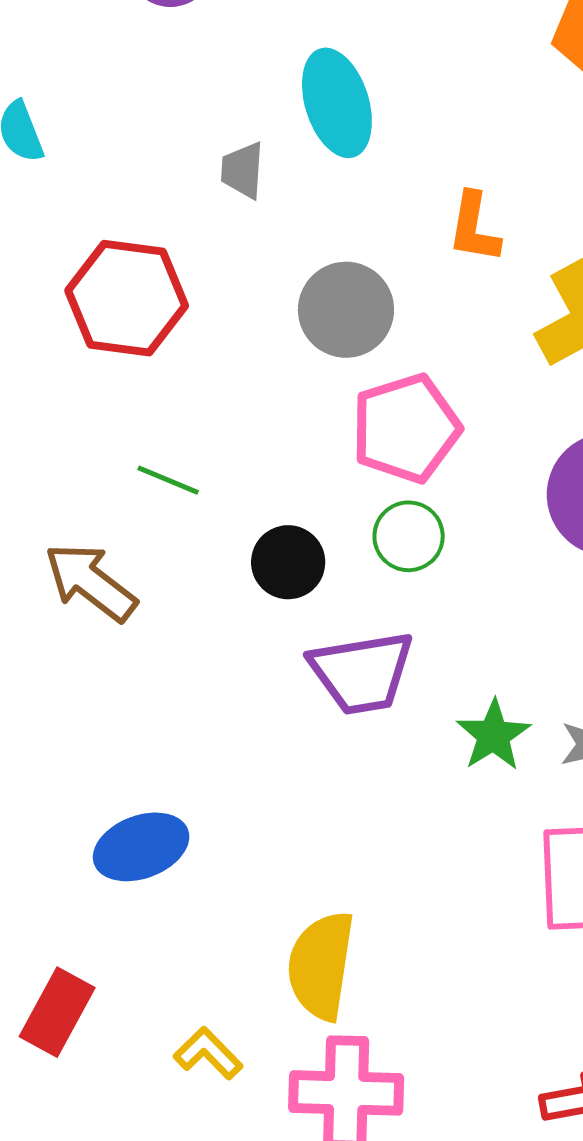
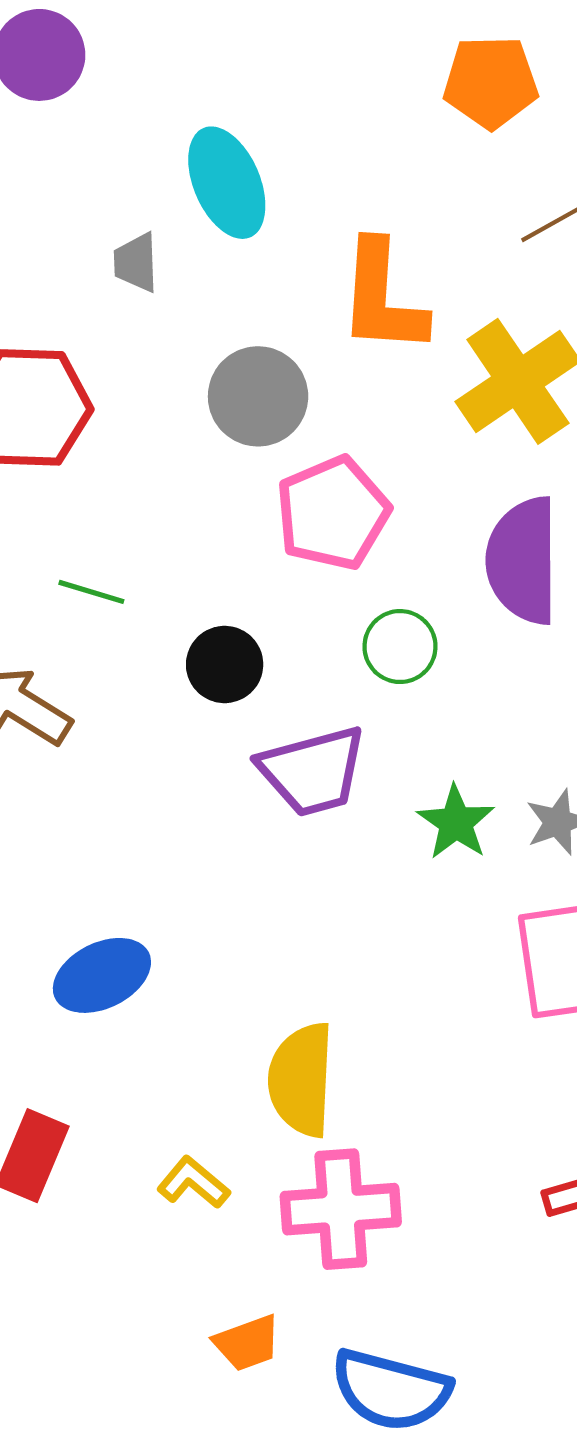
orange L-shape: (474, 228) -> (382, 298), size x1.6
green circle: (409, 536) -> (400, 647), moved

